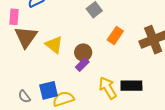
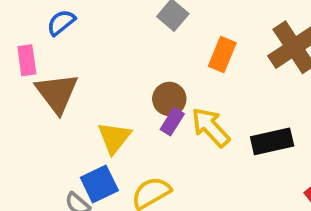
yellow triangle: (54, 45) -> (114, 138), moved, turned 42
yellow arrow: (108, 88) -> (211, 127), moved
blue square: (49, 90) -> (99, 184), moved

